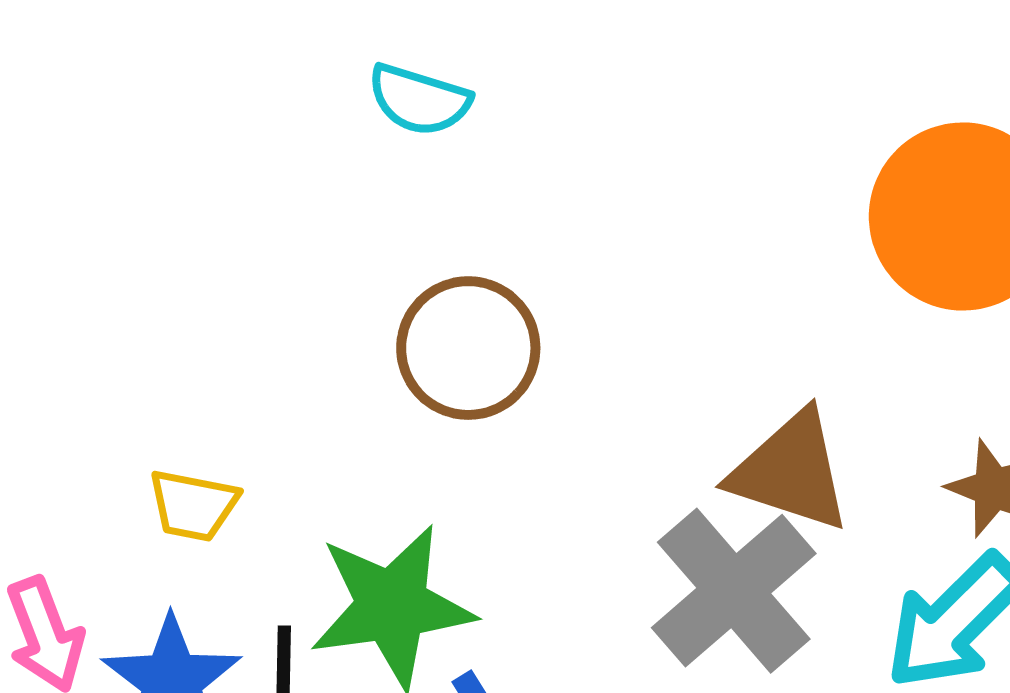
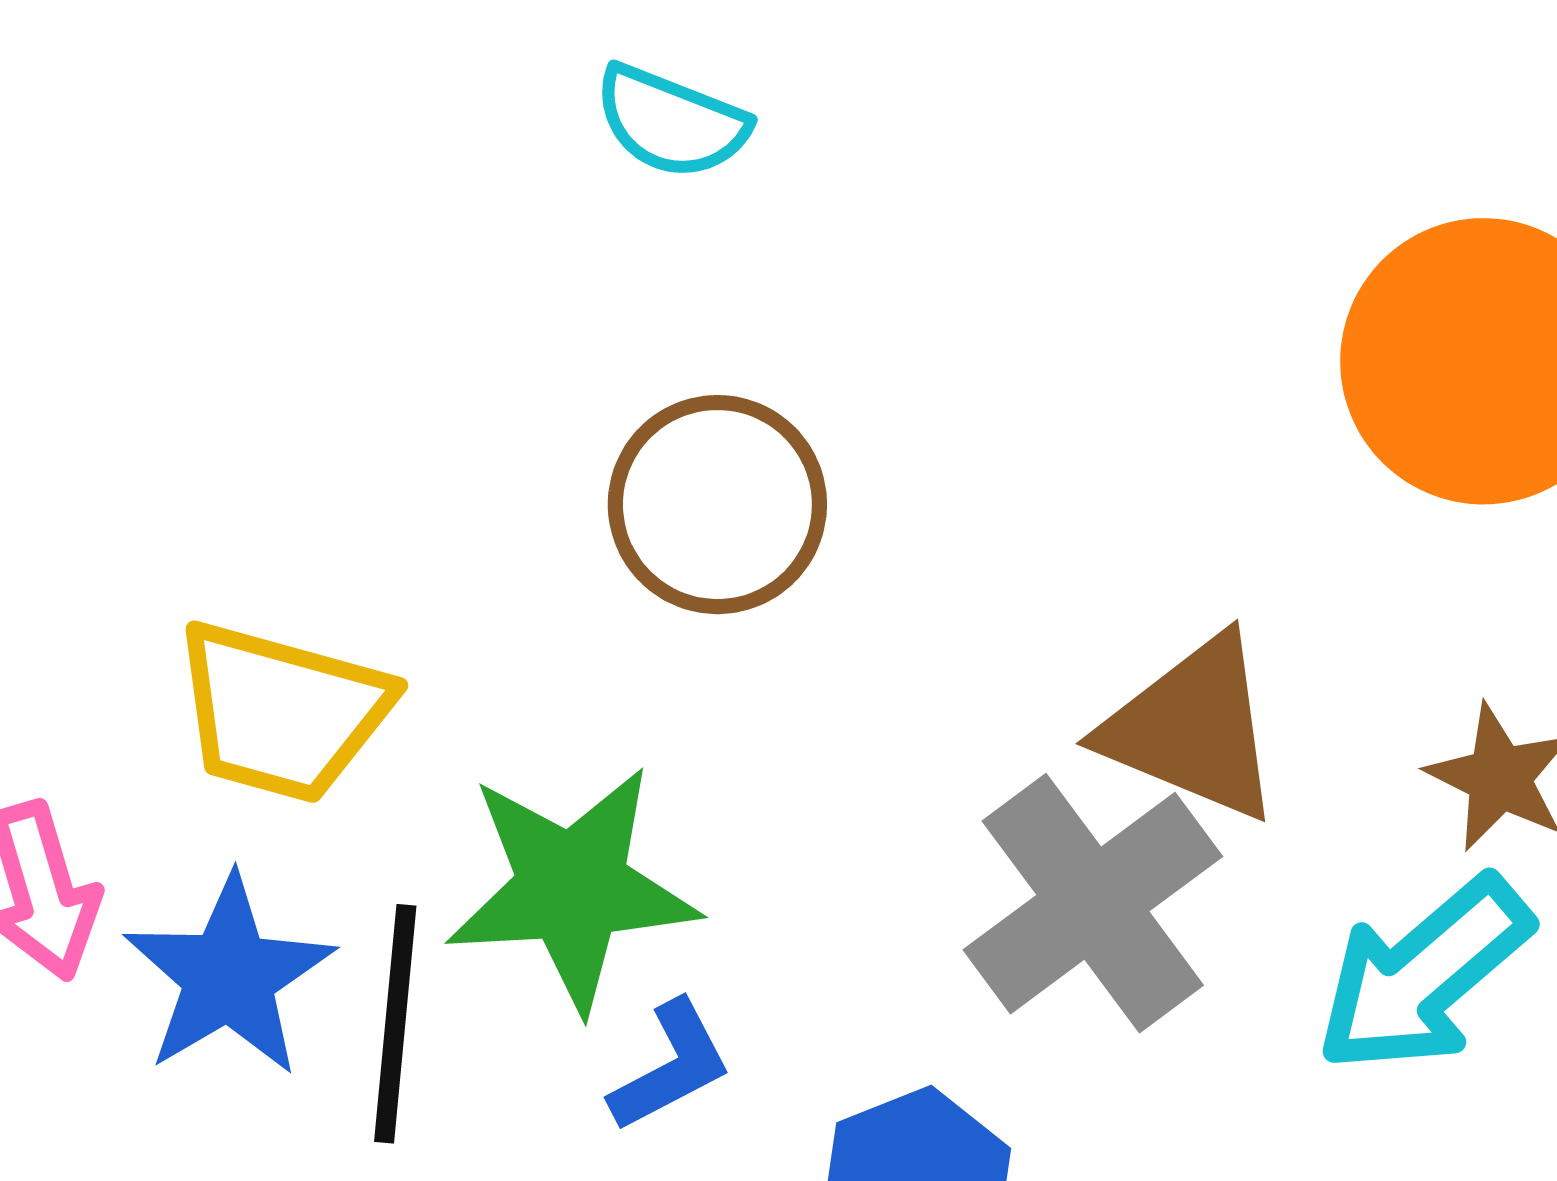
yellow trapezoid: (193, 505) -> (282, 712), size x1.6

